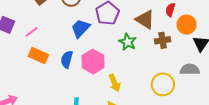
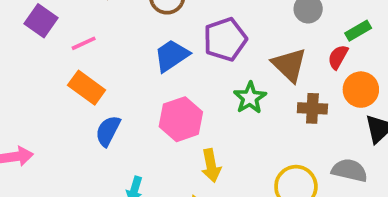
blue semicircle: (67, 59) -> (108, 131), moved

